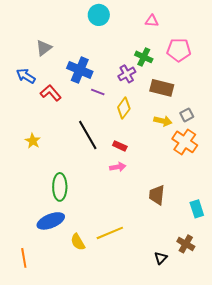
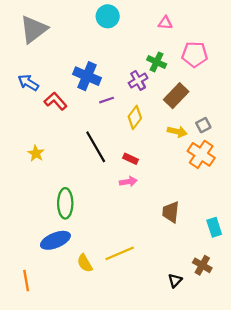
gray triangle: (44, 48) -> (34, 29), moved, size x1.6
brown rectangle: (162, 88) -> (176, 96), turned -60
purple line: (98, 92) -> (107, 100), turned -40

